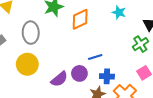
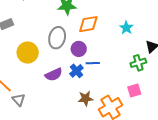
gray ellipse: (31, 33) -> (57, 38), moved
purple circle: (79, 73) -> (79, 49), moved
blue cross: (107, 76) -> (76, 71), moved, turned 32

